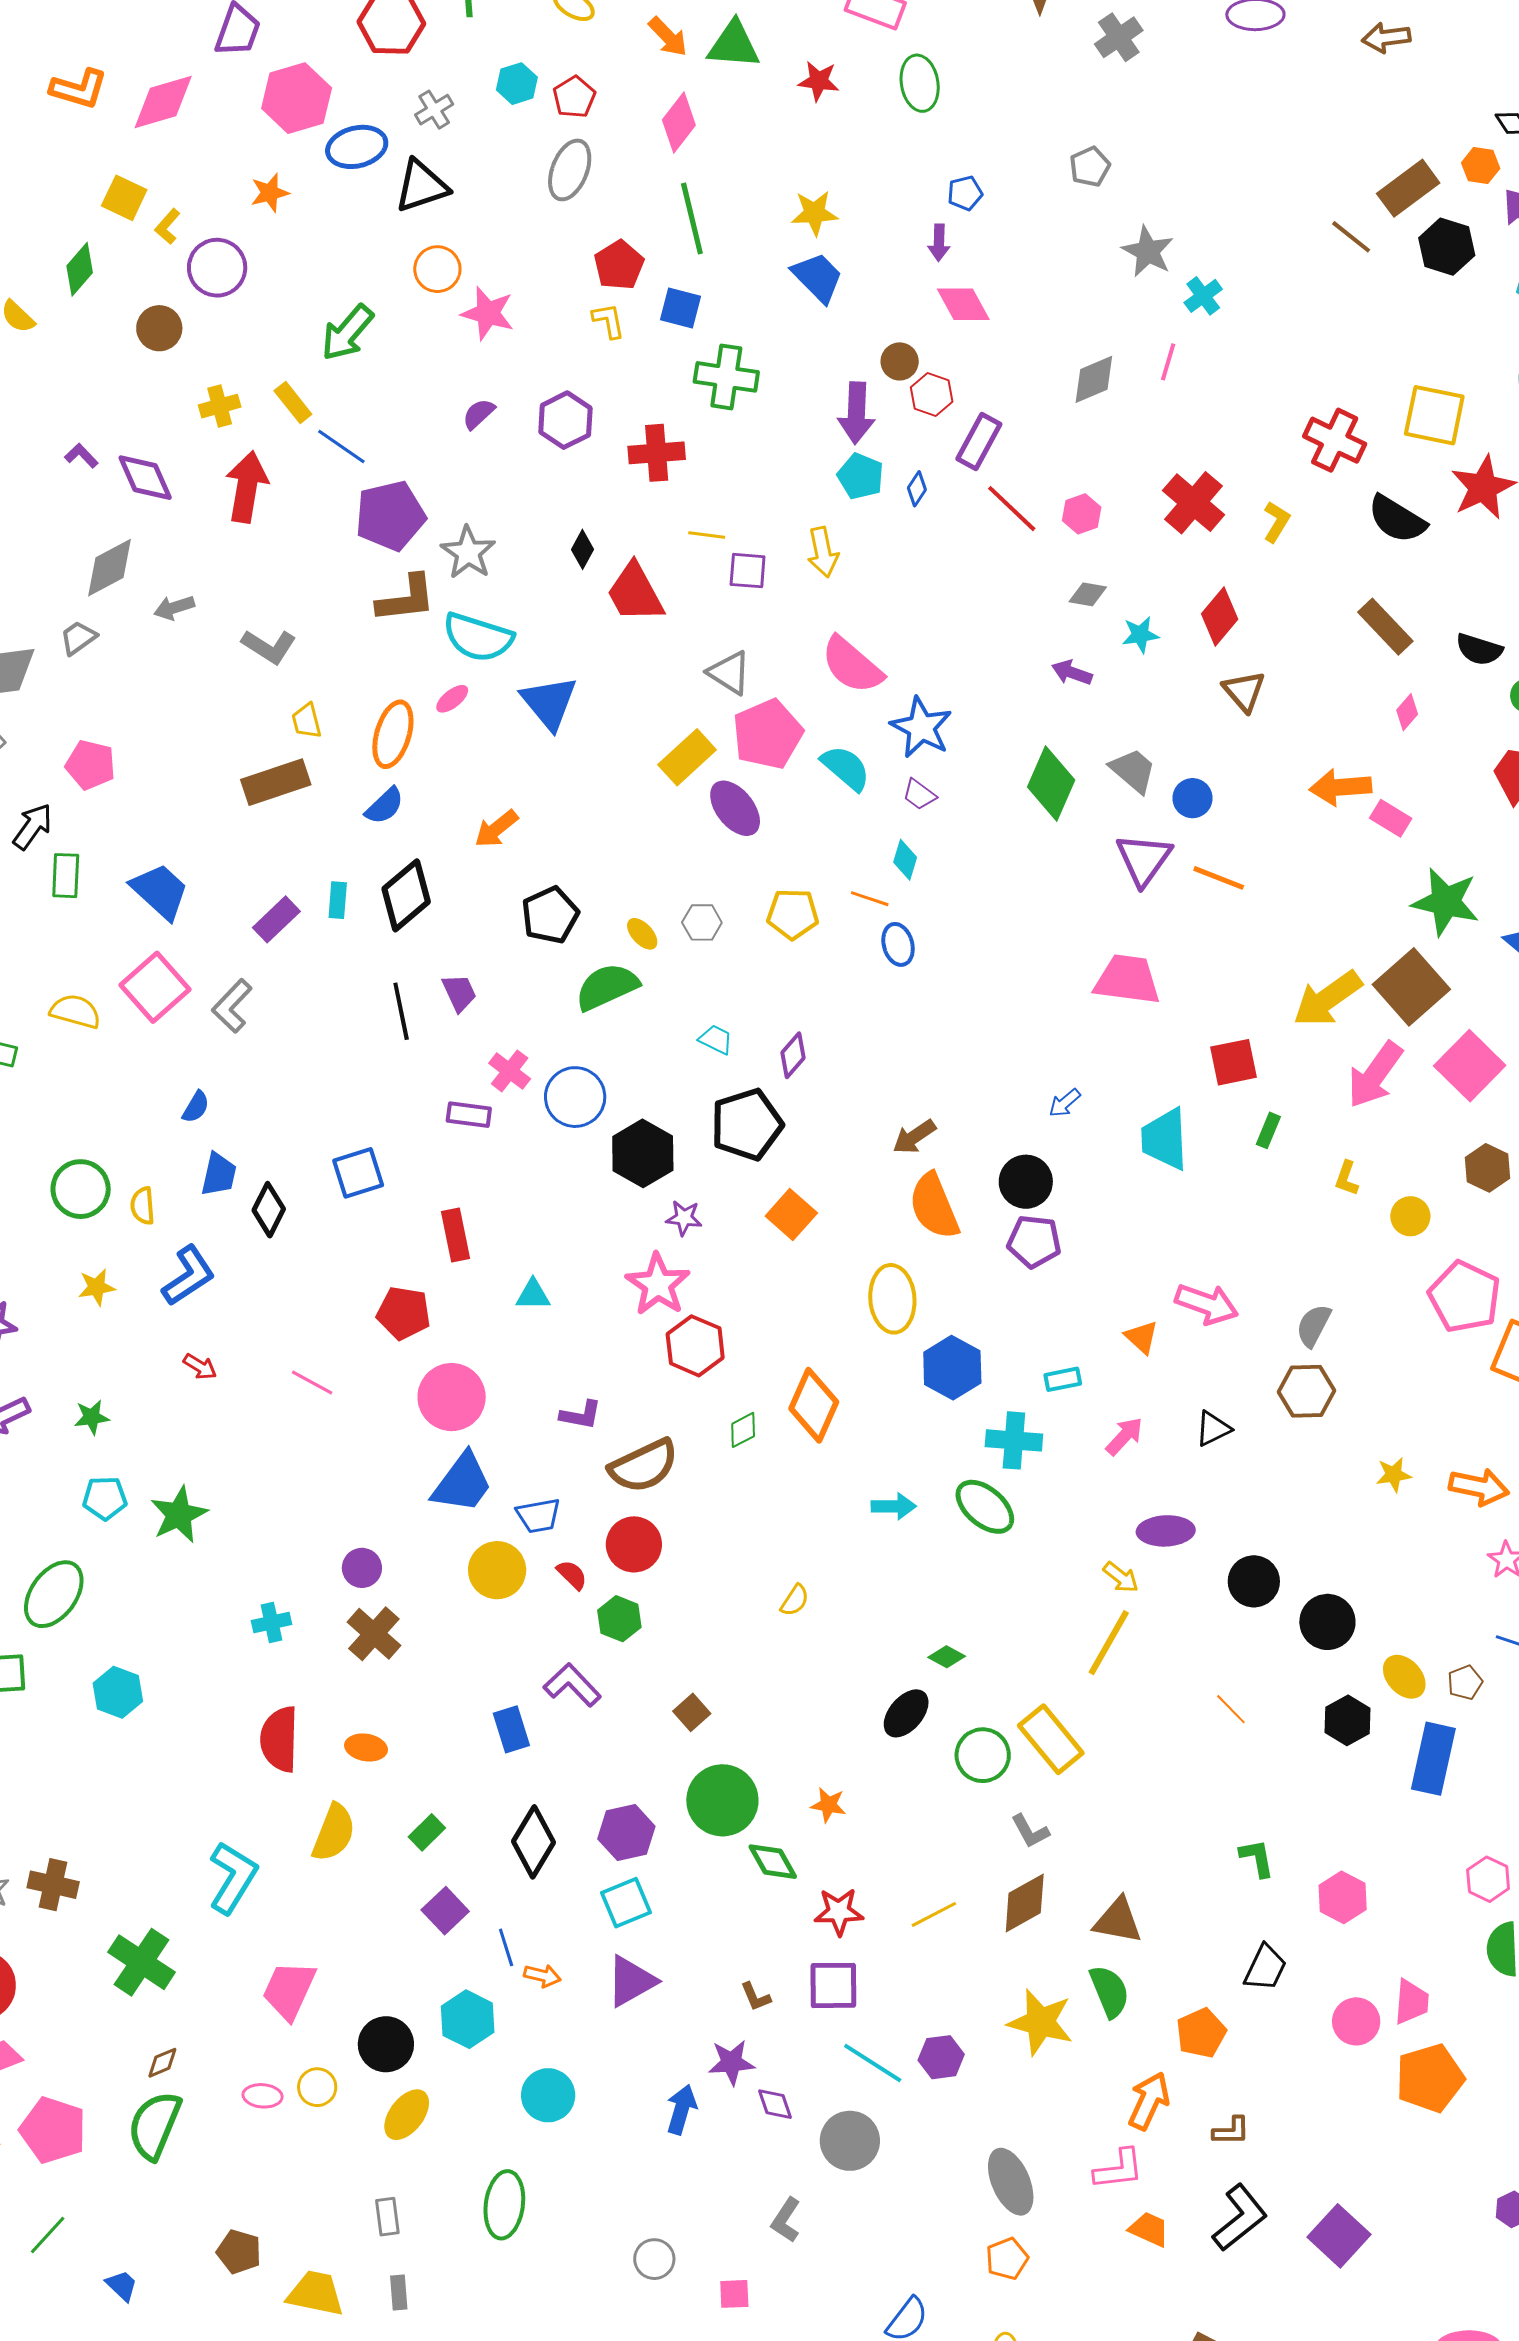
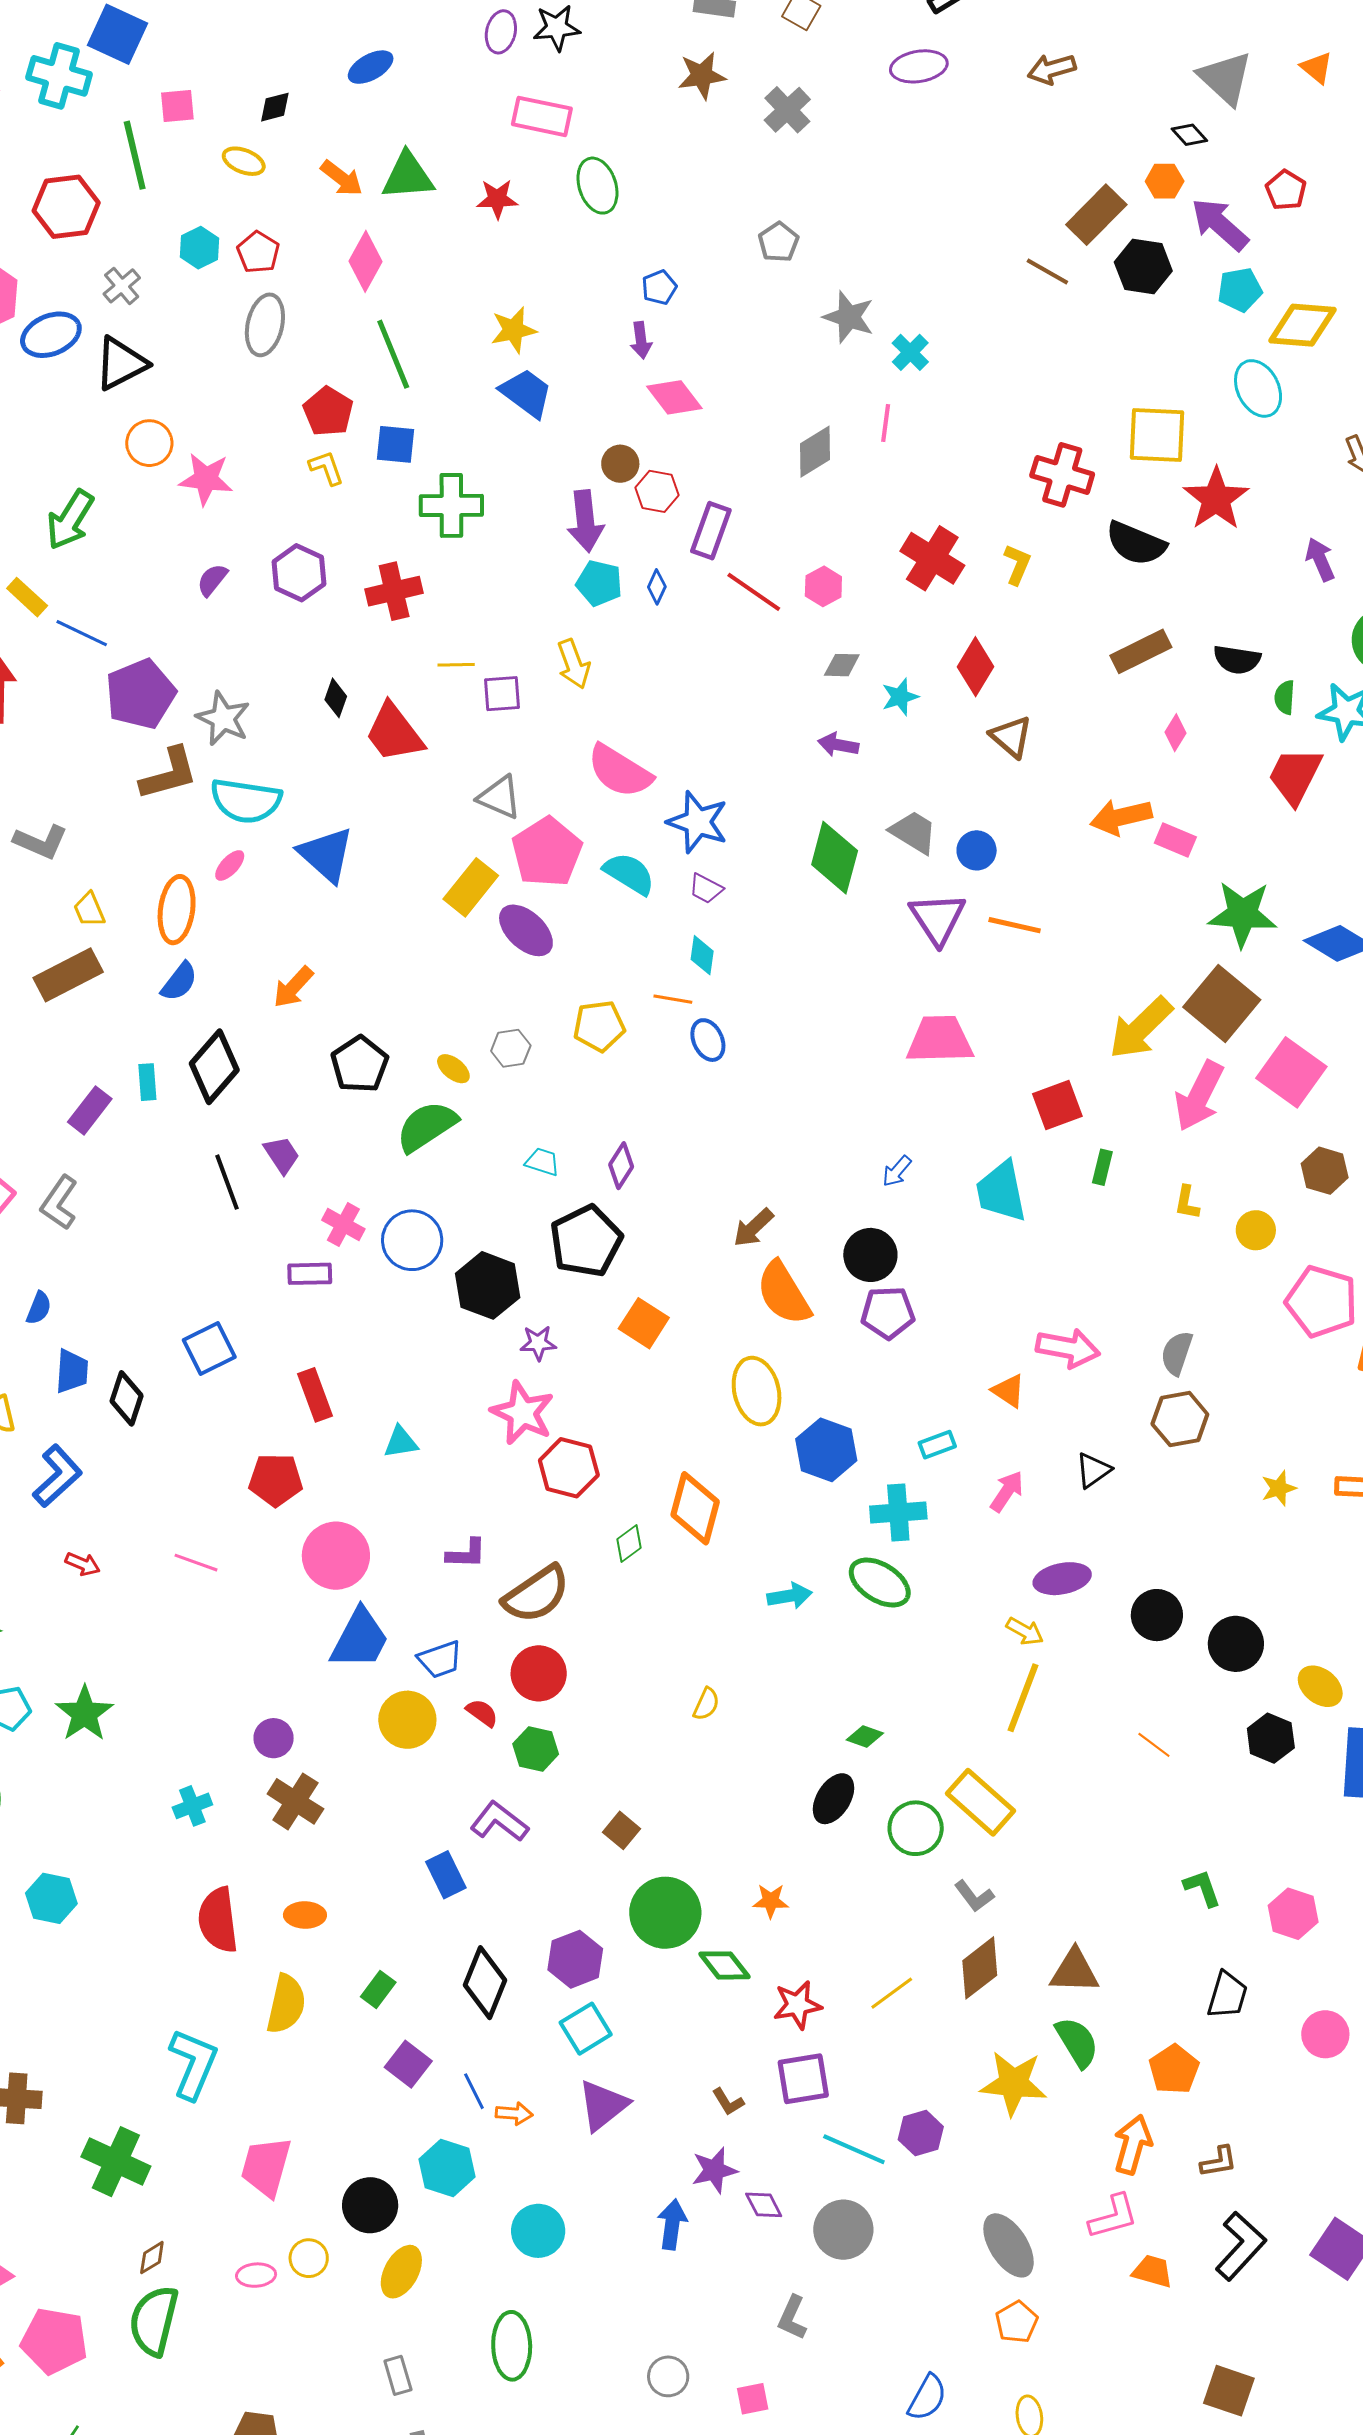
brown rectangle: (1385, 627) -> (1141, 651), turned -64

